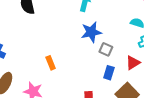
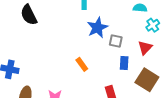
orange rectangle: (51, 63) -> (82, 64), moved

